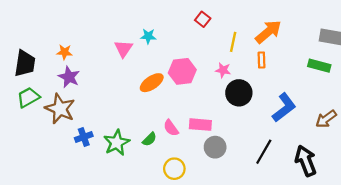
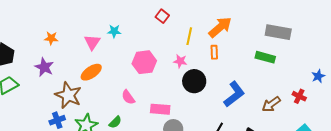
orange star: (65, 52) -> (51, 38), moved
orange ellipse: (152, 83) -> (91, 72), moved
brown star: (60, 109) -> (68, 95), moved
pink semicircle: (171, 128) -> (128, 97), moved

